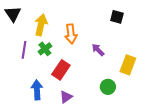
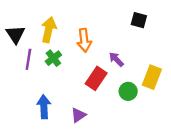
black triangle: (13, 14) -> (15, 34), moved
red rectangle: (61, 70) -> (96, 78), moved
green circle: (108, 87) -> (128, 91), moved

